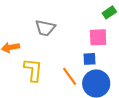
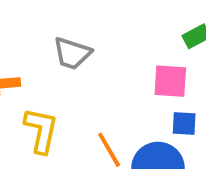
blue square: (89, 59) -> (184, 124), moved

